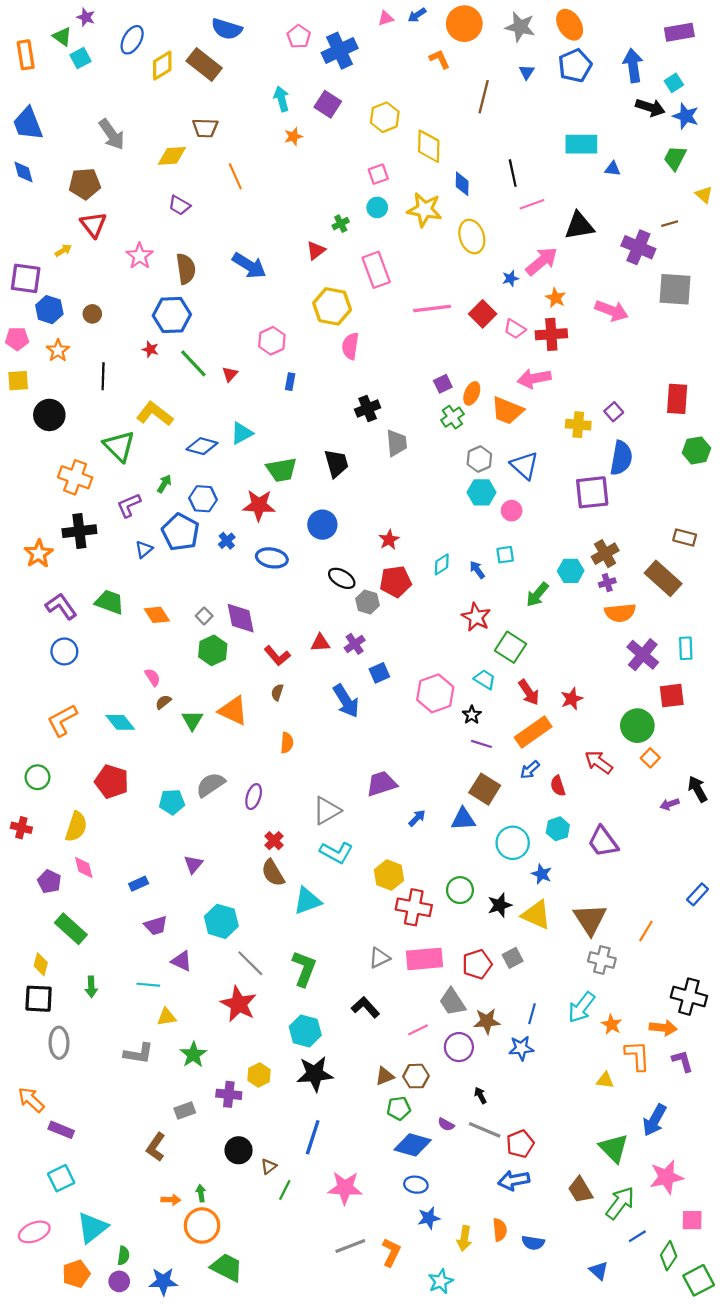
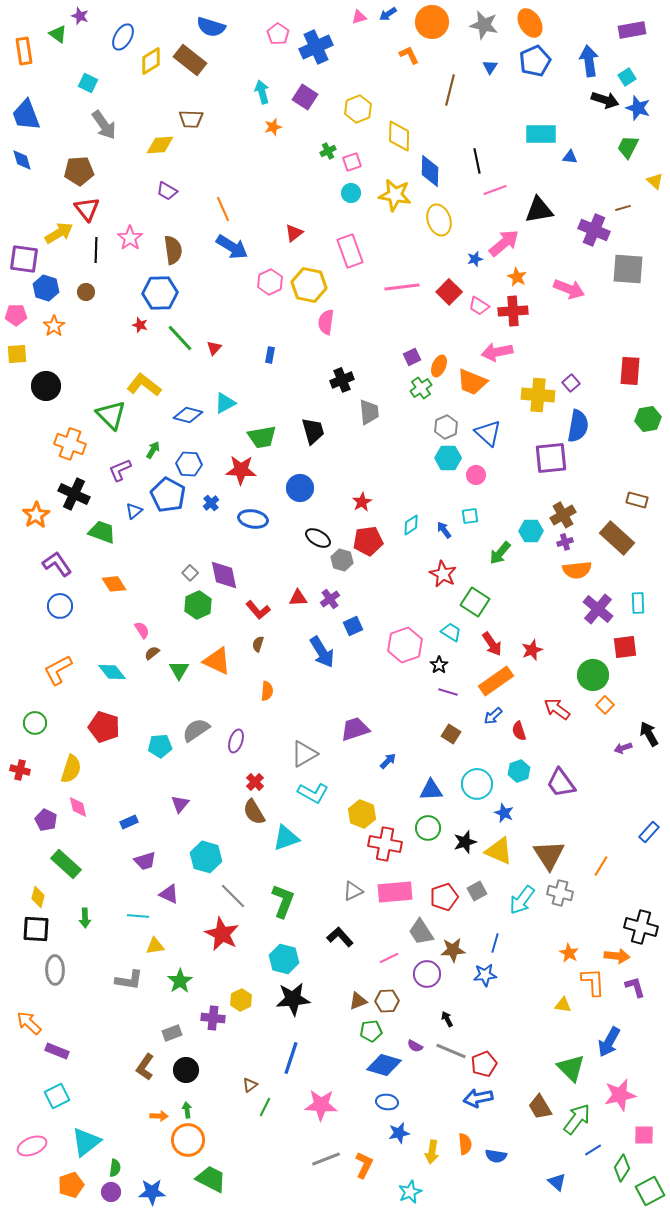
cyan square: (80, 58) -> (88, 83), moved, turned -36
orange line: (235, 176) -> (223, 209), moved
blue diamond: (462, 184) -> (430, 171), size x1.4
green cross: (341, 224) -> (328, 151), moved
yellow arrow: (63, 250) -> (59, 233), size x1.8
pink hexagon: (272, 341) -> (270, 282), moved
black line: (103, 376) -> (96, 250), moved
yellow cross: (578, 425) -> (538, 395), size x1.4
black cross: (79, 531) -> (74, 494), turned 32
green trapezoid: (110, 602) -> (102, 532), moved
orange diamond: (157, 615) -> (114, 584), moved
brown square: (485, 789) -> (451, 734), size x0.7
blue triangle: (463, 819) -> (431, 790), moved
cyan arrow: (581, 1007) -> (522, 900), moved
black circle: (239, 1150) -> (186, 1070), moved

